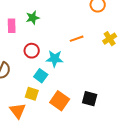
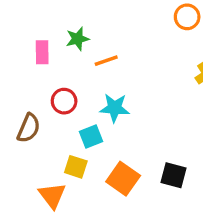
orange line: (77, 39) -> (106, 61), moved
red circle: (32, 51) -> (64, 101), moved
cyan square: (41, 76) -> (91, 136), turned 32

